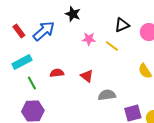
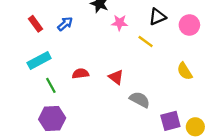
blue arrow: (44, 31) -> (65, 24), size x0.6
pink star: (89, 39) -> (120, 23), moved
gray semicircle: (107, 95) -> (140, 100), turned 36

